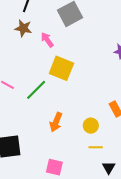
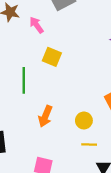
yellow square: (61, 68) -> (52, 57), size x0.7
green line: (36, 90) -> (24, 80), turned -45

